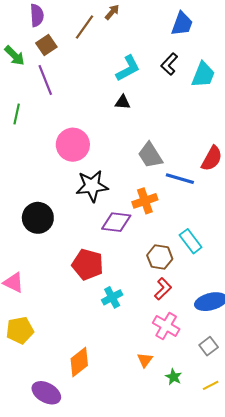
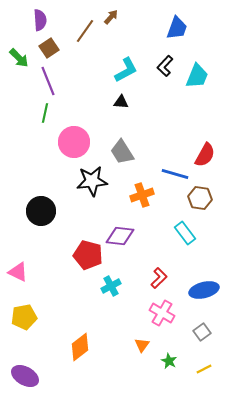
green line: (17, 114) -> (45, 113), moved
gray trapezoid: (150, 155) -> (122, 152), moved
purple diamond: (116, 222) -> (120, 236), moved
brown hexagon: (160, 257) -> (200, 198), moved
purple ellipse: (46, 393) -> (25, 376), moved

